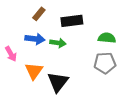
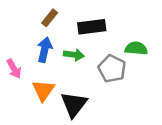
blue arrow: (35, 39) -> (45, 50), turned -84
gray pentagon: (105, 63) -> (112, 69), moved, turned 30

